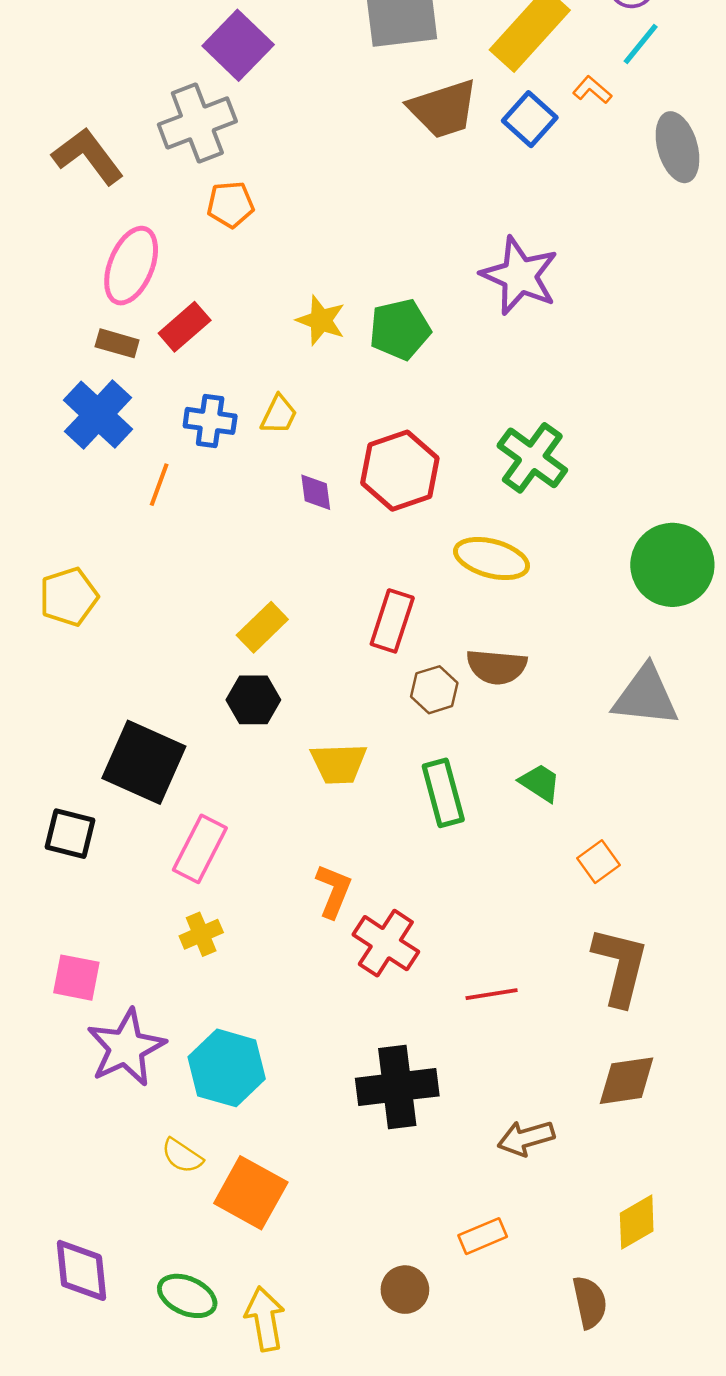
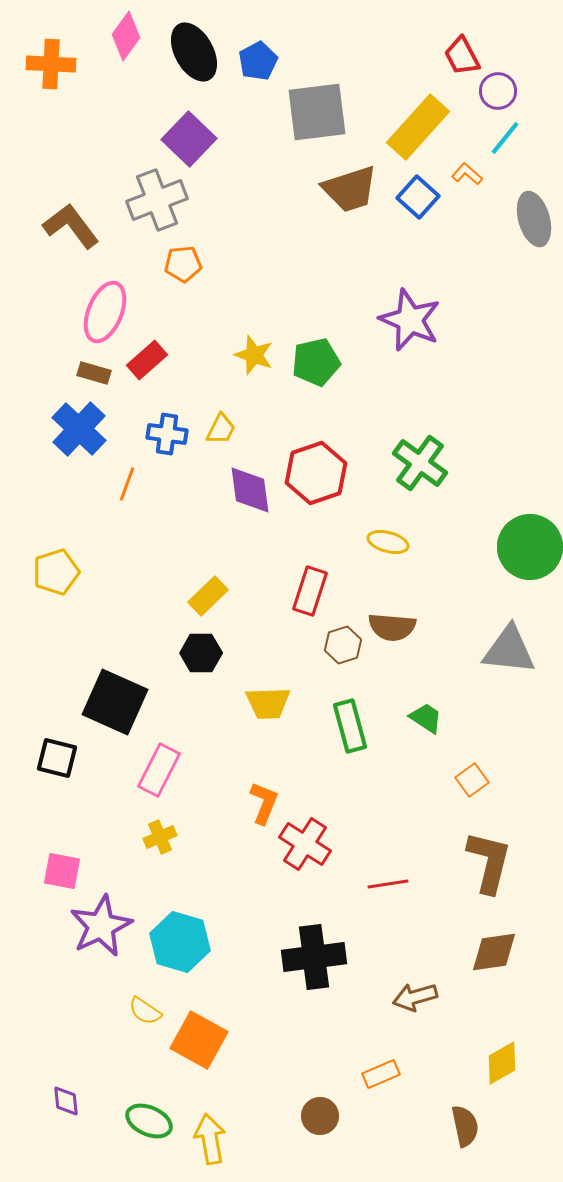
purple diamond: (316, 492) -> (250, 490), size x1.6
yellow ellipse: (492, 559) -> (388, 542), size x0.7
purple diamond: (81, 1270) -> (66, 1101), size x0.6

